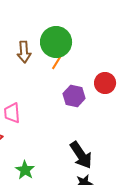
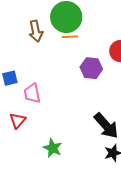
orange line: (57, 62) -> (70, 37), turned 63

